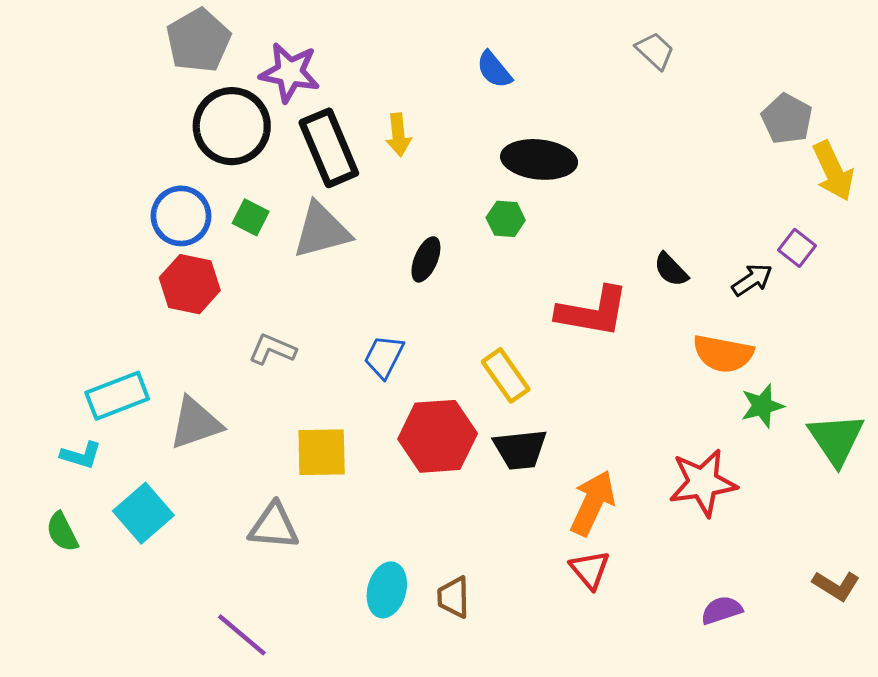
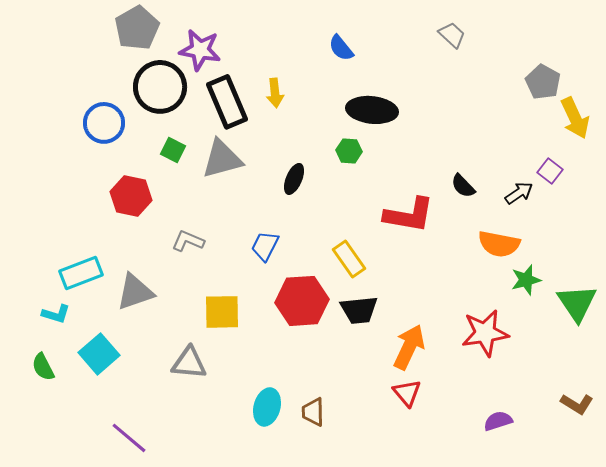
blue circle: (181, 216) -> (104, 123), moved
purple line: (242, 635) -> (129, 438), moved

